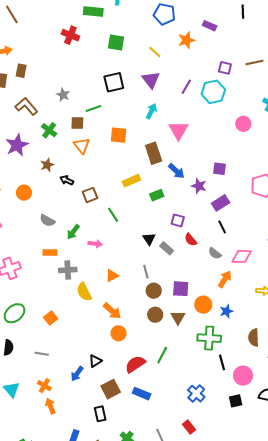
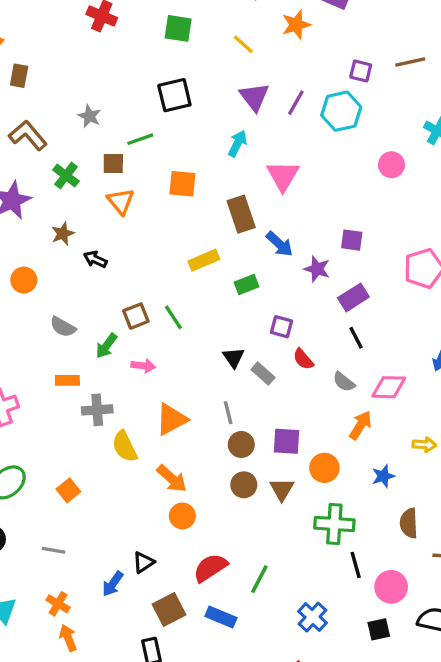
purple triangle: (151, 80) -> (254, 97), moved
brown square: (90, 195) -> (136, 316), moved
orange triangle: (112, 276) -> (171, 419), size x1.5
blue star: (226, 311) -> (383, 476), moved
green line: (162, 355) -> (259, 579), moved

